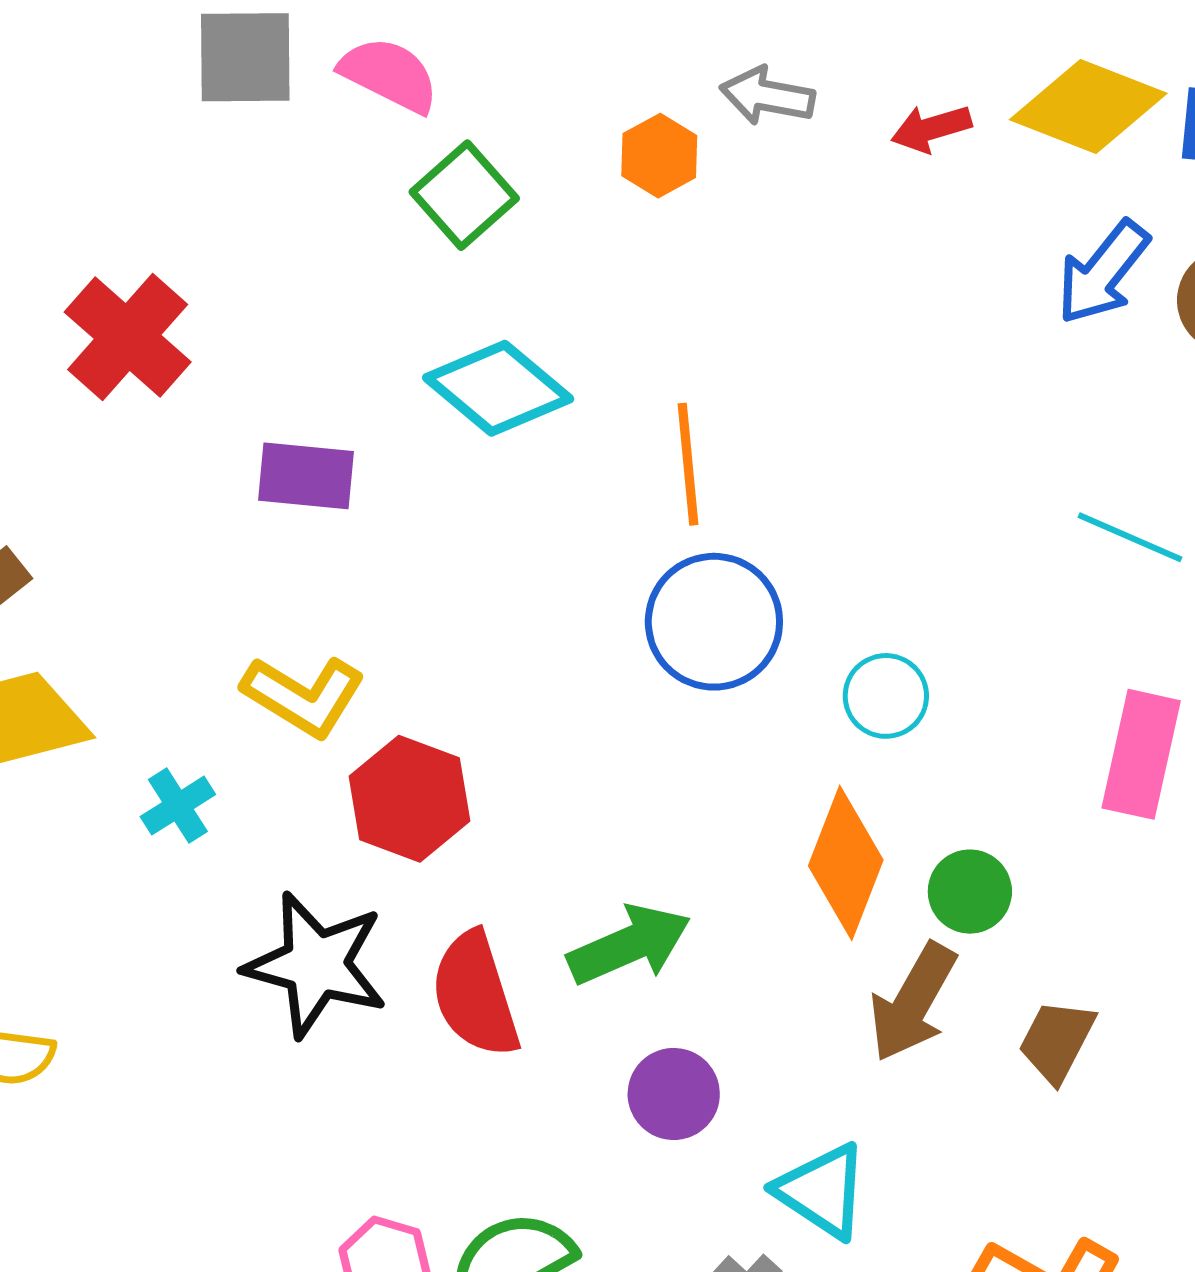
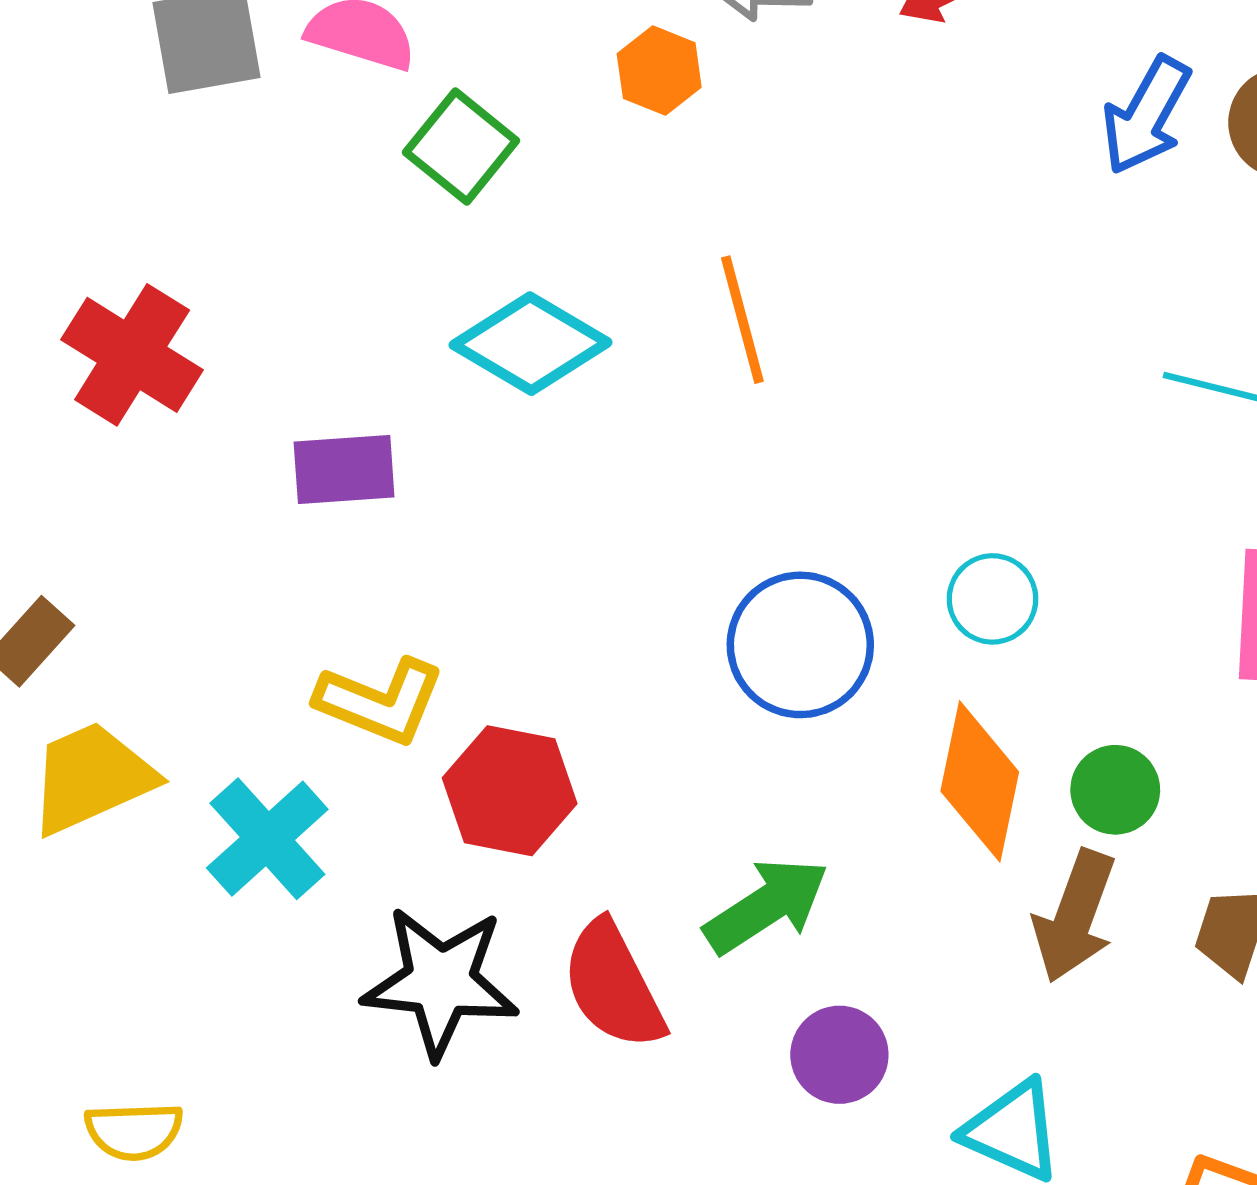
orange line: (688, 464) -> (742, 320), moved
blue circle: (714, 622) -> (800, 645), moved
cyan cross: (178, 806) -> (267, 839), size x1.6

